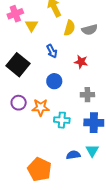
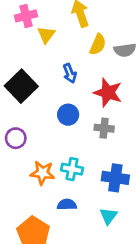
red star: (81, 62) -> (108, 93), size x1.5
gray cross: (87, 95) -> (104, 128), moved
orange star: (41, 107) -> (42, 173), moved
blue semicircle: (73, 155) -> (67, 205), moved

